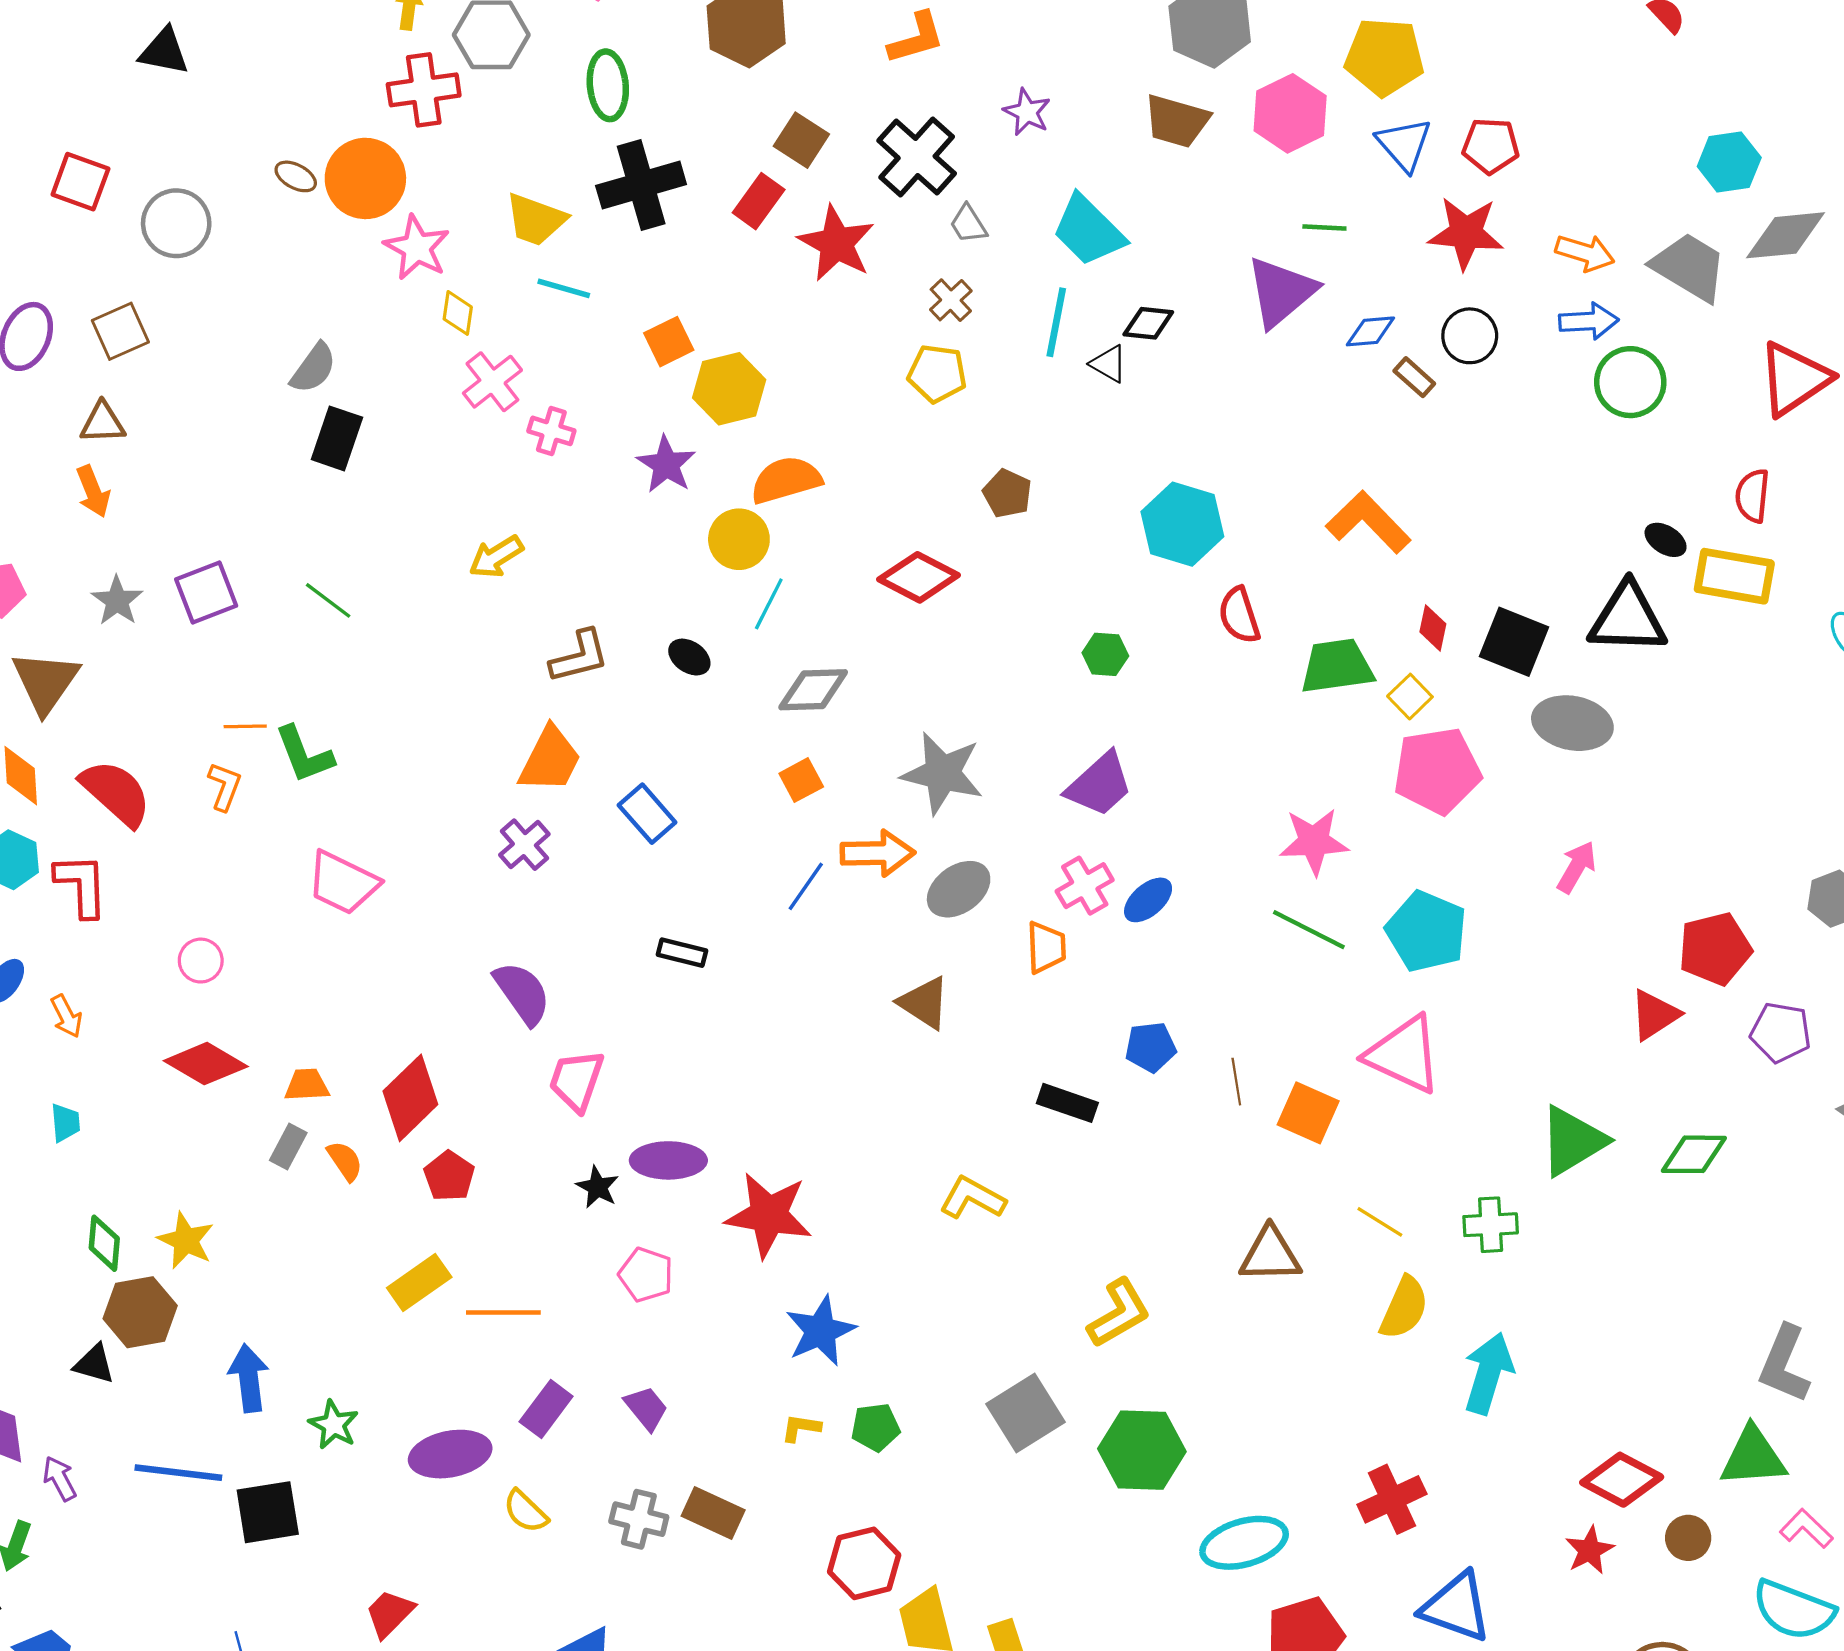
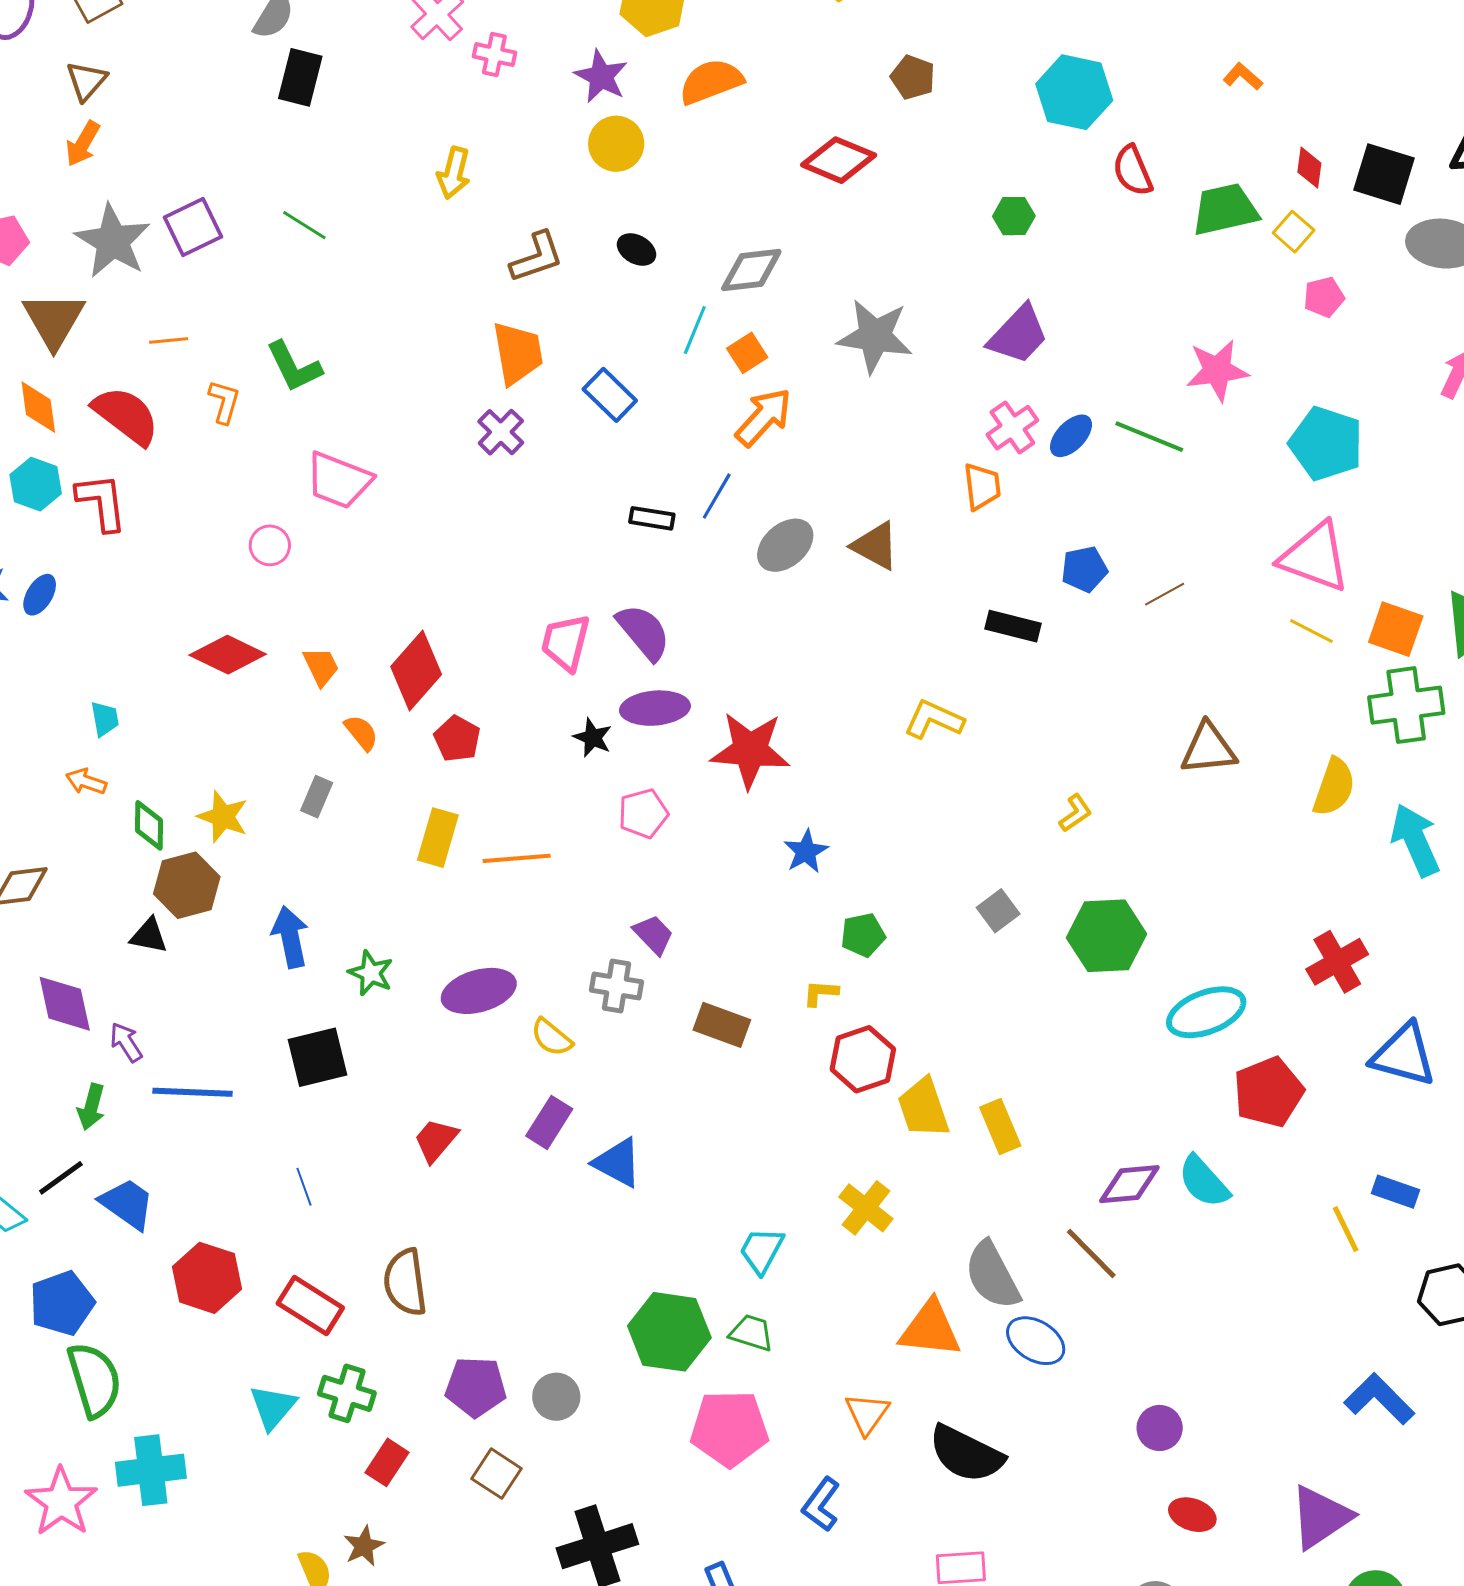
brown triangle: (103, 423) -> (86, 81), turned -42
orange arrow: (93, 491) -> (83, 144), turned 57
orange L-shape: (1368, 522) -> (1243, 76), size x0.5
yellow circle: (739, 539) -> (616, 144), moved
yellow arrow: (496, 557) -> (454, 173), turned -39
gray star: (117, 601) -> (113, 241), size x1.6
cyan line: (769, 604) -> (695, 330), moved
orange line: (245, 726) -> (169, 340), moved
orange trapezoid: (550, 760) -> (518, 353), turned -32
pink pentagon: (1437, 771) -> (1324, 297), size x0.5
orange arrow: (878, 853) -> (764, 417), moved, turned -42
blue line: (806, 886) -> (717, 496), moved
gray ellipse: (959, 889) -> (785, 545), moved
green line: (1309, 930) -> (1149, 437), moved
pink circle: (201, 961) -> (270, 545), moved
purple semicircle: (522, 993) -> (644, 632), moved
orange arrow: (66, 1016) -> (86, 782), moved, turned 141
brown line: (1236, 1082) -> (1165, 594), turned 75
orange trapezoid: (307, 1085) -> (321, 667), turned 72
orange square: (1308, 1113) -> (1396, 629), moved
gray rectangle: (288, 1146) -> (317, 797), moved
yellow line: (1380, 1222) -> (1311, 631), moved
green cross: (1491, 1225) -> (1406, 705), size x1.5
pink pentagon: (646, 1275) -> (643, 814), turned -30
yellow rectangle: (419, 1283) -> (438, 838), turned -34
yellow L-shape: (1119, 1313) -> (1075, 813), size x0.6
blue star: (821, 1331) -> (806, 852), size x0.7
cyan arrow: (1488, 1373) -> (1415, 840), turned -36
purple rectangle: (546, 1409) -> (549, 1122), moved
gray square: (1025, 1413) -> (998, 911), size x0.6
yellow L-shape: (801, 1428) -> (821, 993), moved
blue line: (178, 1473) -> (193, 1092), moved
gray cross: (639, 1519) -> (617, 986), moved

